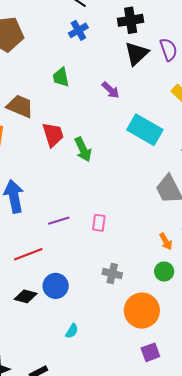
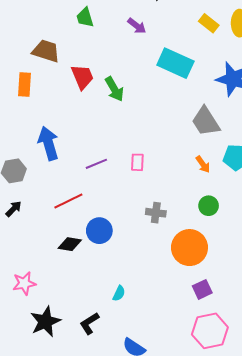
orange arrow: (166, 241) -> (203, 164), moved
cyan semicircle: (72, 331) -> (119, 293), moved

